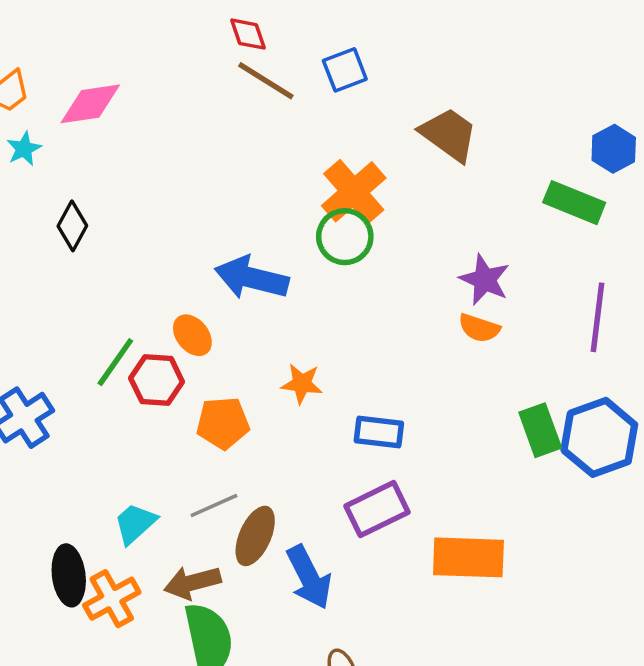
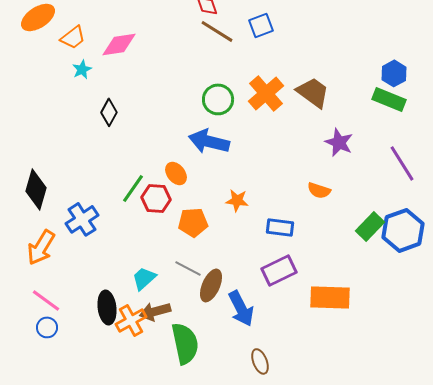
brown trapezoid: (449, 134) -> (313, 92), moved
blue hexagon: (614, 149) -> (394, 73), moved
green circle: (345, 237) -> (218, 99), moved
purple line: (598, 317) -> (402, 163), turned -39
orange semicircle: (479, 328) -> (319, 190), moved
green rectangle: (540, 430) -> (370, 226), turned 64
gray line: (214, 505) -> (188, 268), turned 52
brown arrow: (192, 583) -> (155, 311), moved

